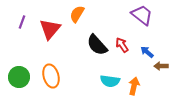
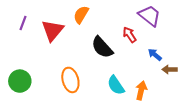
red arrow: (122, 45) -> (130, 35), moved
orange ellipse: (51, 76) -> (70, 80), moved
cyan semicircle: (110, 81) -> (116, 85), turned 48

